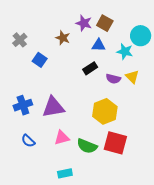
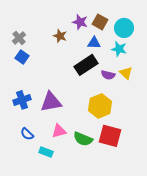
cyan circle: (141, 36) -> (124, 28), moved
blue square: (40, 60) -> (22, 57), moved
black rectangle: (90, 68) -> (86, 65), size x1.6
cyan rectangle: (65, 173) -> (46, 152), moved, turned 32

